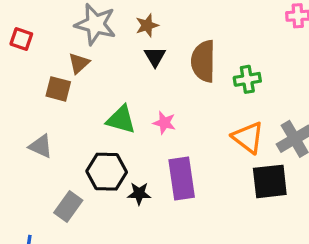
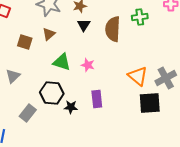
brown triangle: (79, 63) -> (49, 34), moved
green cross: (247, 79) -> (140, 17), moved
gray triangle: (41, 146) -> (13, 76), turned 49
purple rectangle: (182, 178) -> (97, 99), size x0.7

